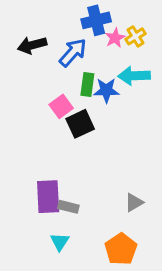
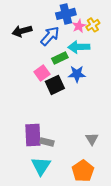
cyan arrow: (134, 76) -> (79, 47), moved
green rectangle: (87, 84) -> (60, 58), turned 56
blue star: (106, 90) -> (77, 74), moved
gray triangle: (134, 202) -> (92, 139), turned -32
cyan triangle: (60, 242) -> (41, 166), size x1.5

